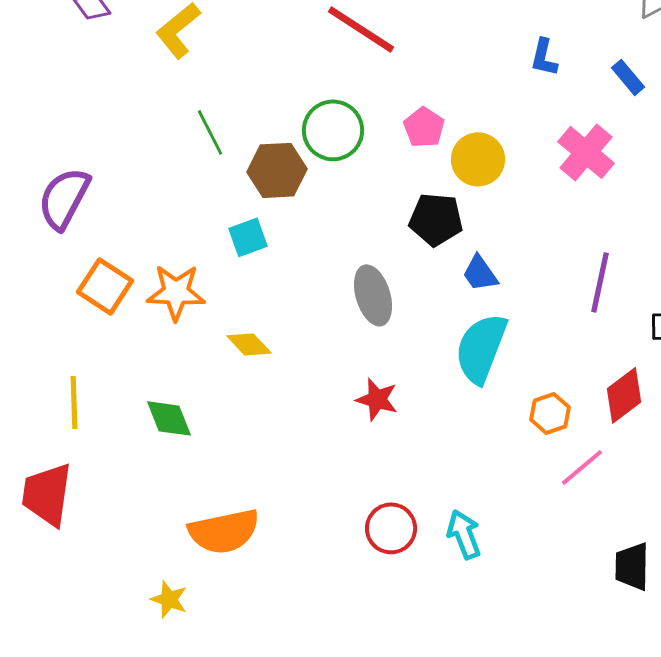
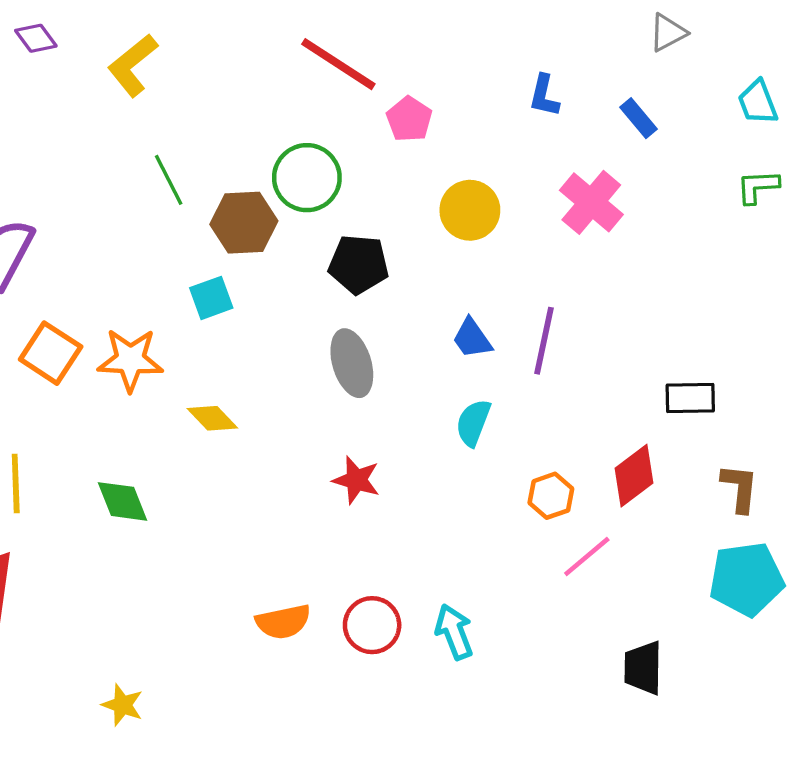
pink pentagon: (424, 127) -> (409, 119), moved
black pentagon: (436, 219) -> (359, 264), moved
purple line: (600, 282) -> (544, 341), moved
cyan semicircle: (481, 348) -> (473, 423), size x0.6
orange semicircle: (224, 531) -> (283, 622), moved, size x0.7

